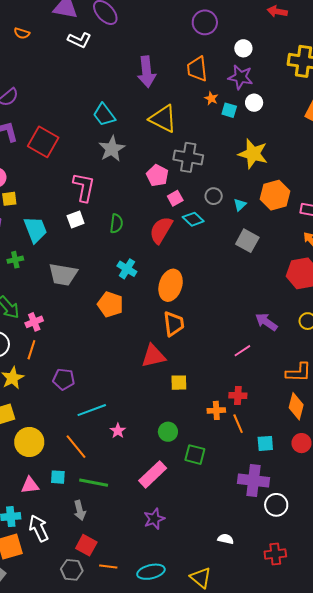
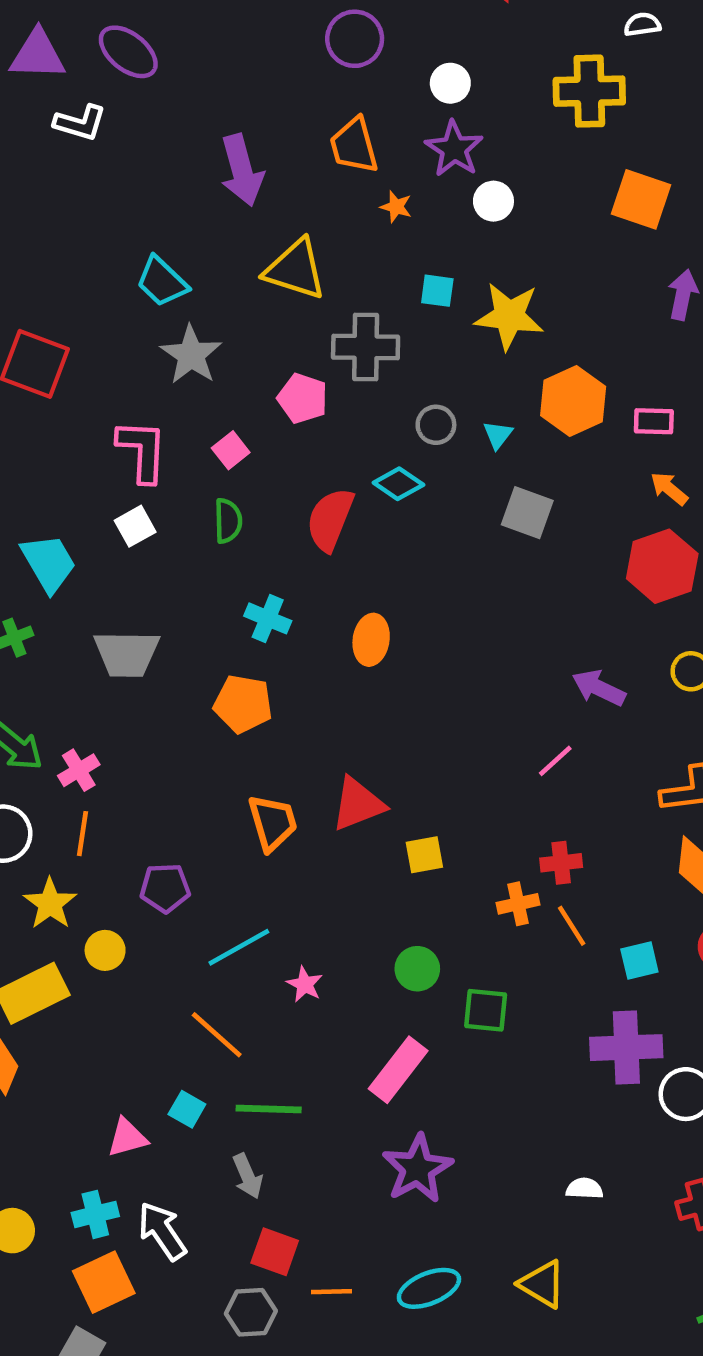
purple star: (241, 77) -> (454, 149), turned 30
cyan square: (229, 110) -> (437, 291), moved
pink square: (175, 198) -> (231, 450), moved
orange ellipse: (171, 285) -> (371, 640), size x0.7
orange trapezoid: (174, 324) -> (273, 823), moved
yellow circle: (29, 442) -> (105, 950), moved, size x0.6
cyan square: (58, 477) -> (187, 1109), turned 35
purple star: (154, 519) -> (417, 1169), size x1.4

